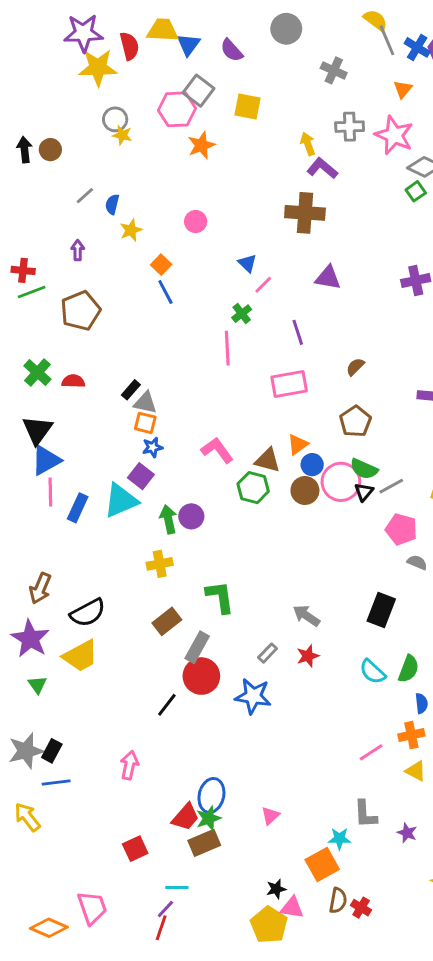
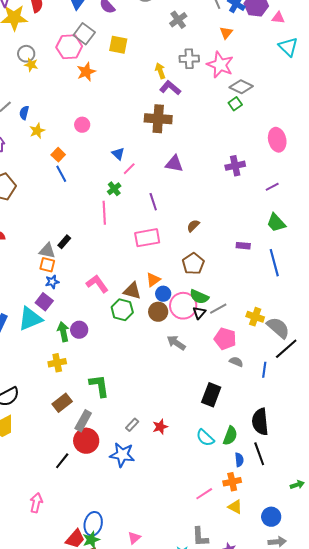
gray cross: (334, 70) -> (178, 20), turned 30
black rectangle: (131, 390) -> (64, 242), moved
gray arrow: (306, 616) -> (176, 343), moved

